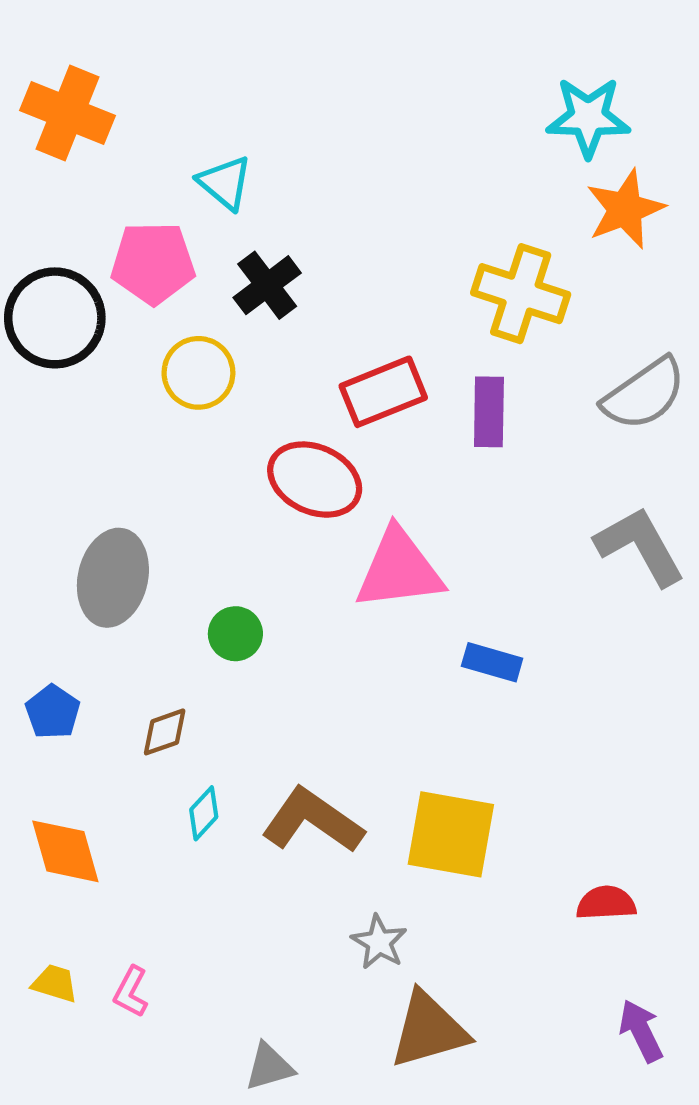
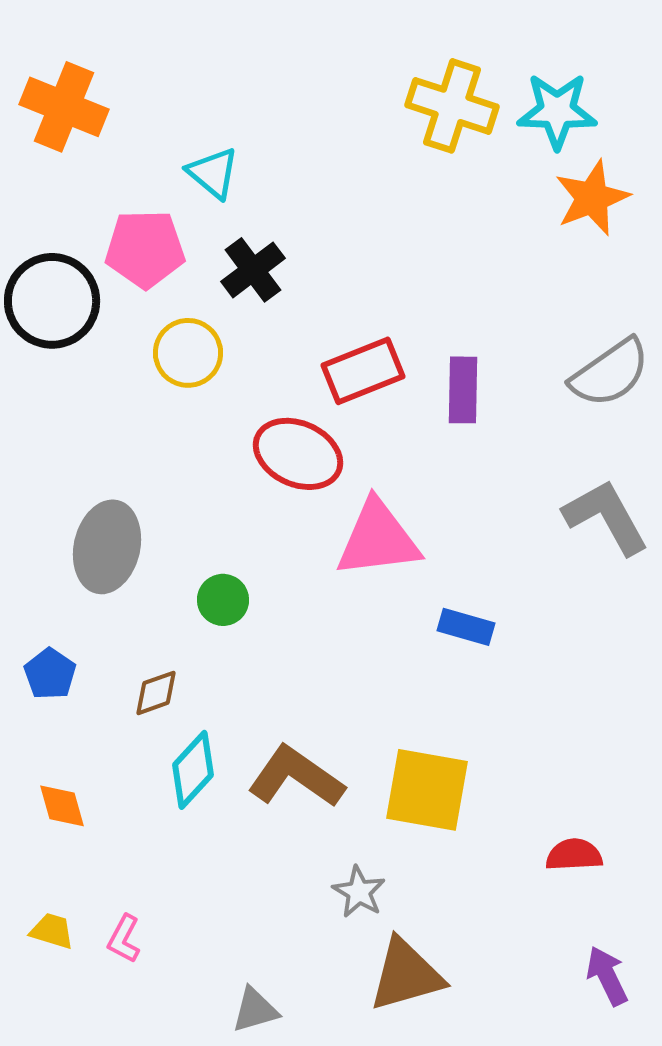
yellow cross: (521, 294) -> (452, 106), moved
cyan diamond: (204, 813) -> (193, 770), size x1.5
orange diamond: (65, 851) -> (62, 806), size x0.7

